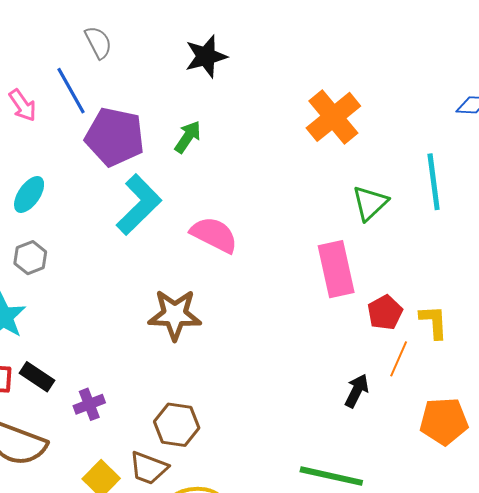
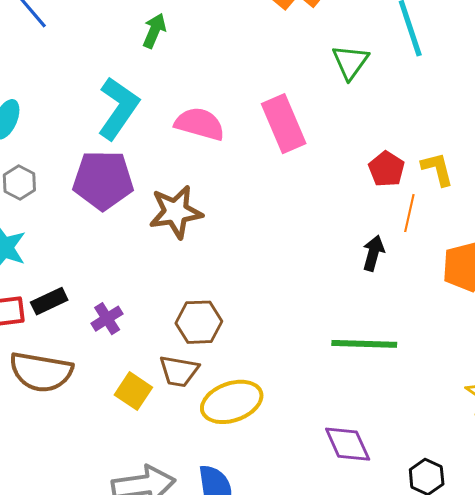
purple pentagon: (115, 137) -> (103, 180), moved
pink rectangle: (336, 269) -> (284, 124), moved
black rectangle: (37, 377) -> (49, 301), turned -48

